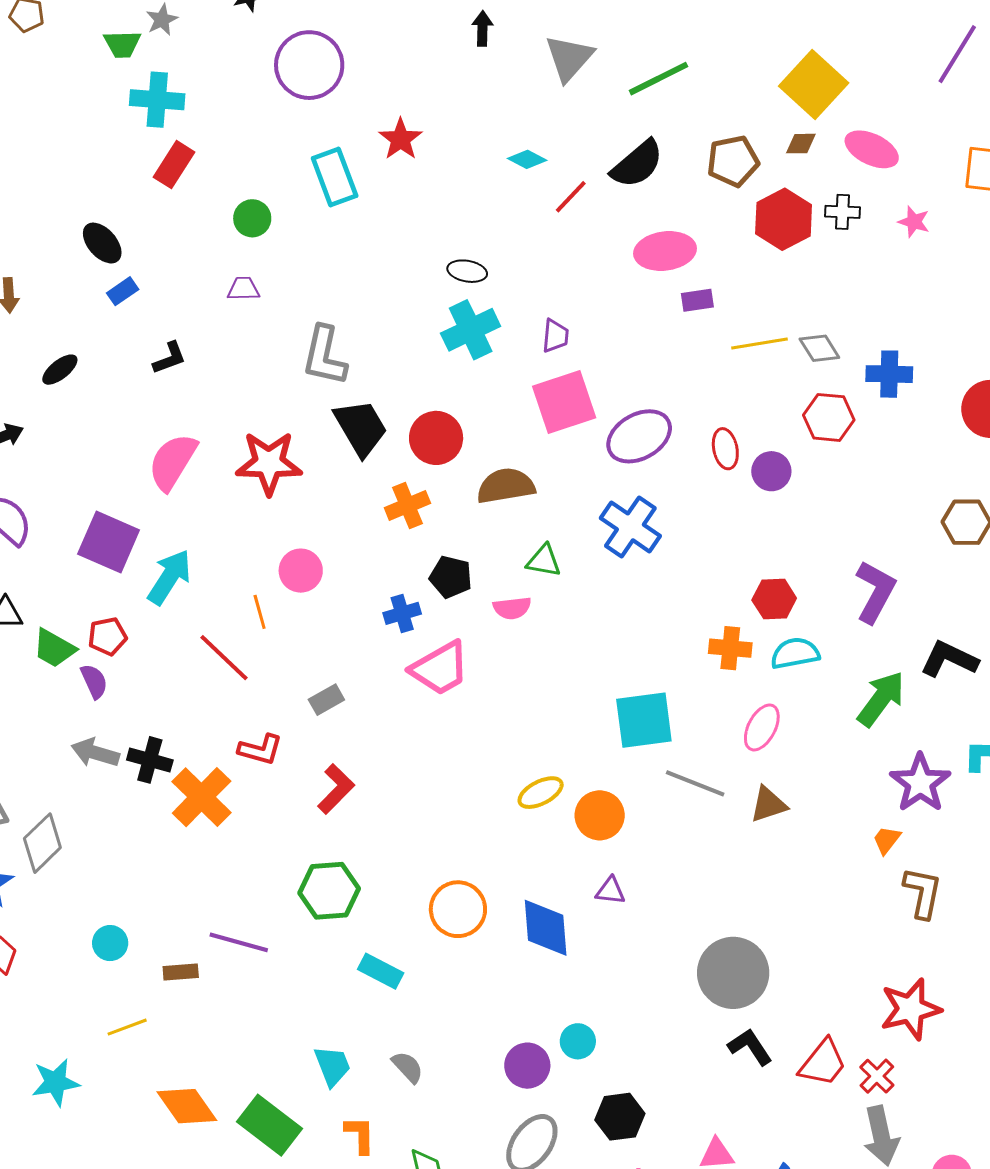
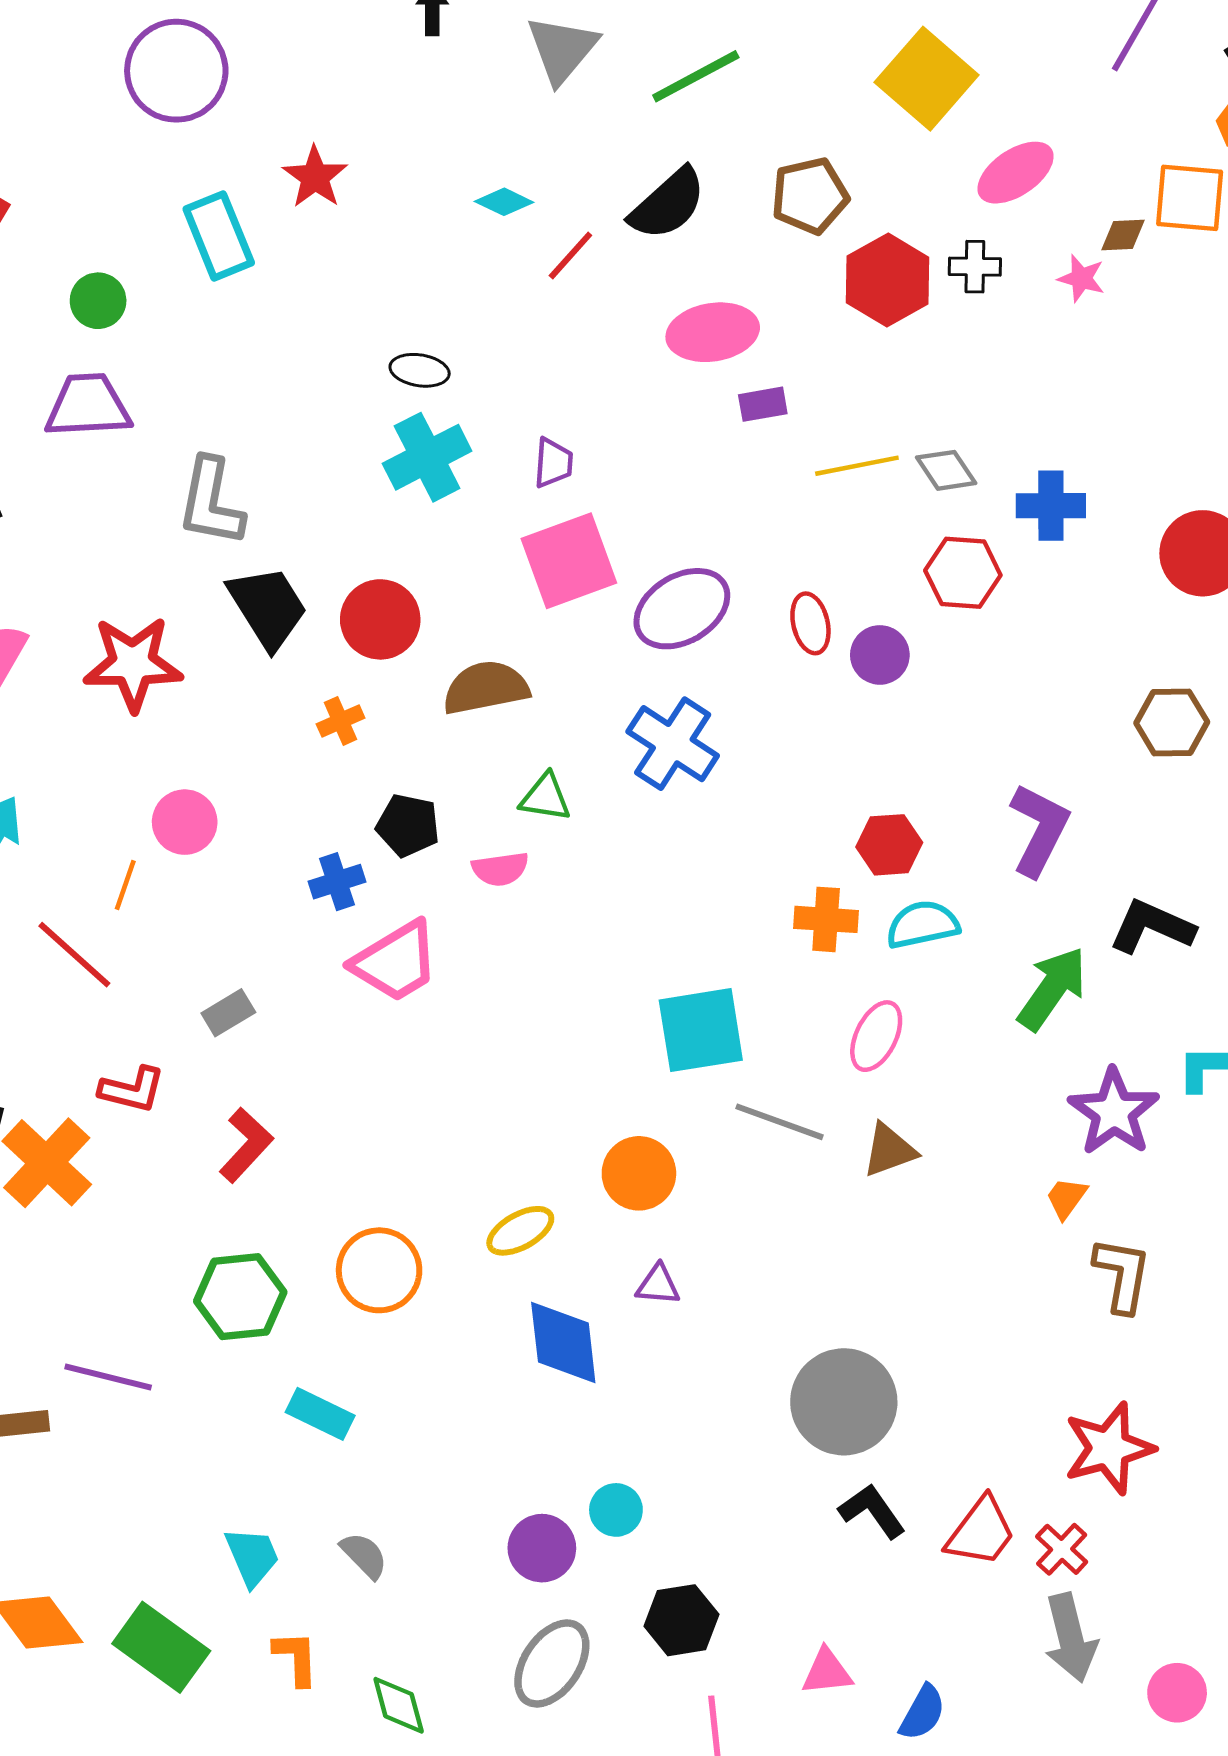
brown diamond: (801, 144) -> (1123, 235), moved
pink ellipse: (872, 149) -> (1016, 173), turned -58
purple trapezoid: (243, 289) -> (88, 406), size x1.8
orange cross: (407, 505) -> (341, 721), size x0.7
orange line: (260, 612) -> (125, 885), turned 36
yellow ellipse: (541, 793) -> (520, 1231), moved
orange circle: (458, 909) -> (379, 1270), moved

